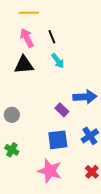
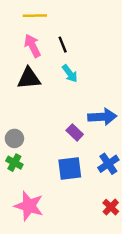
green cross: (12, 150) -> (14, 163), moved
pink star: (50, 171) -> (29, 206), moved

